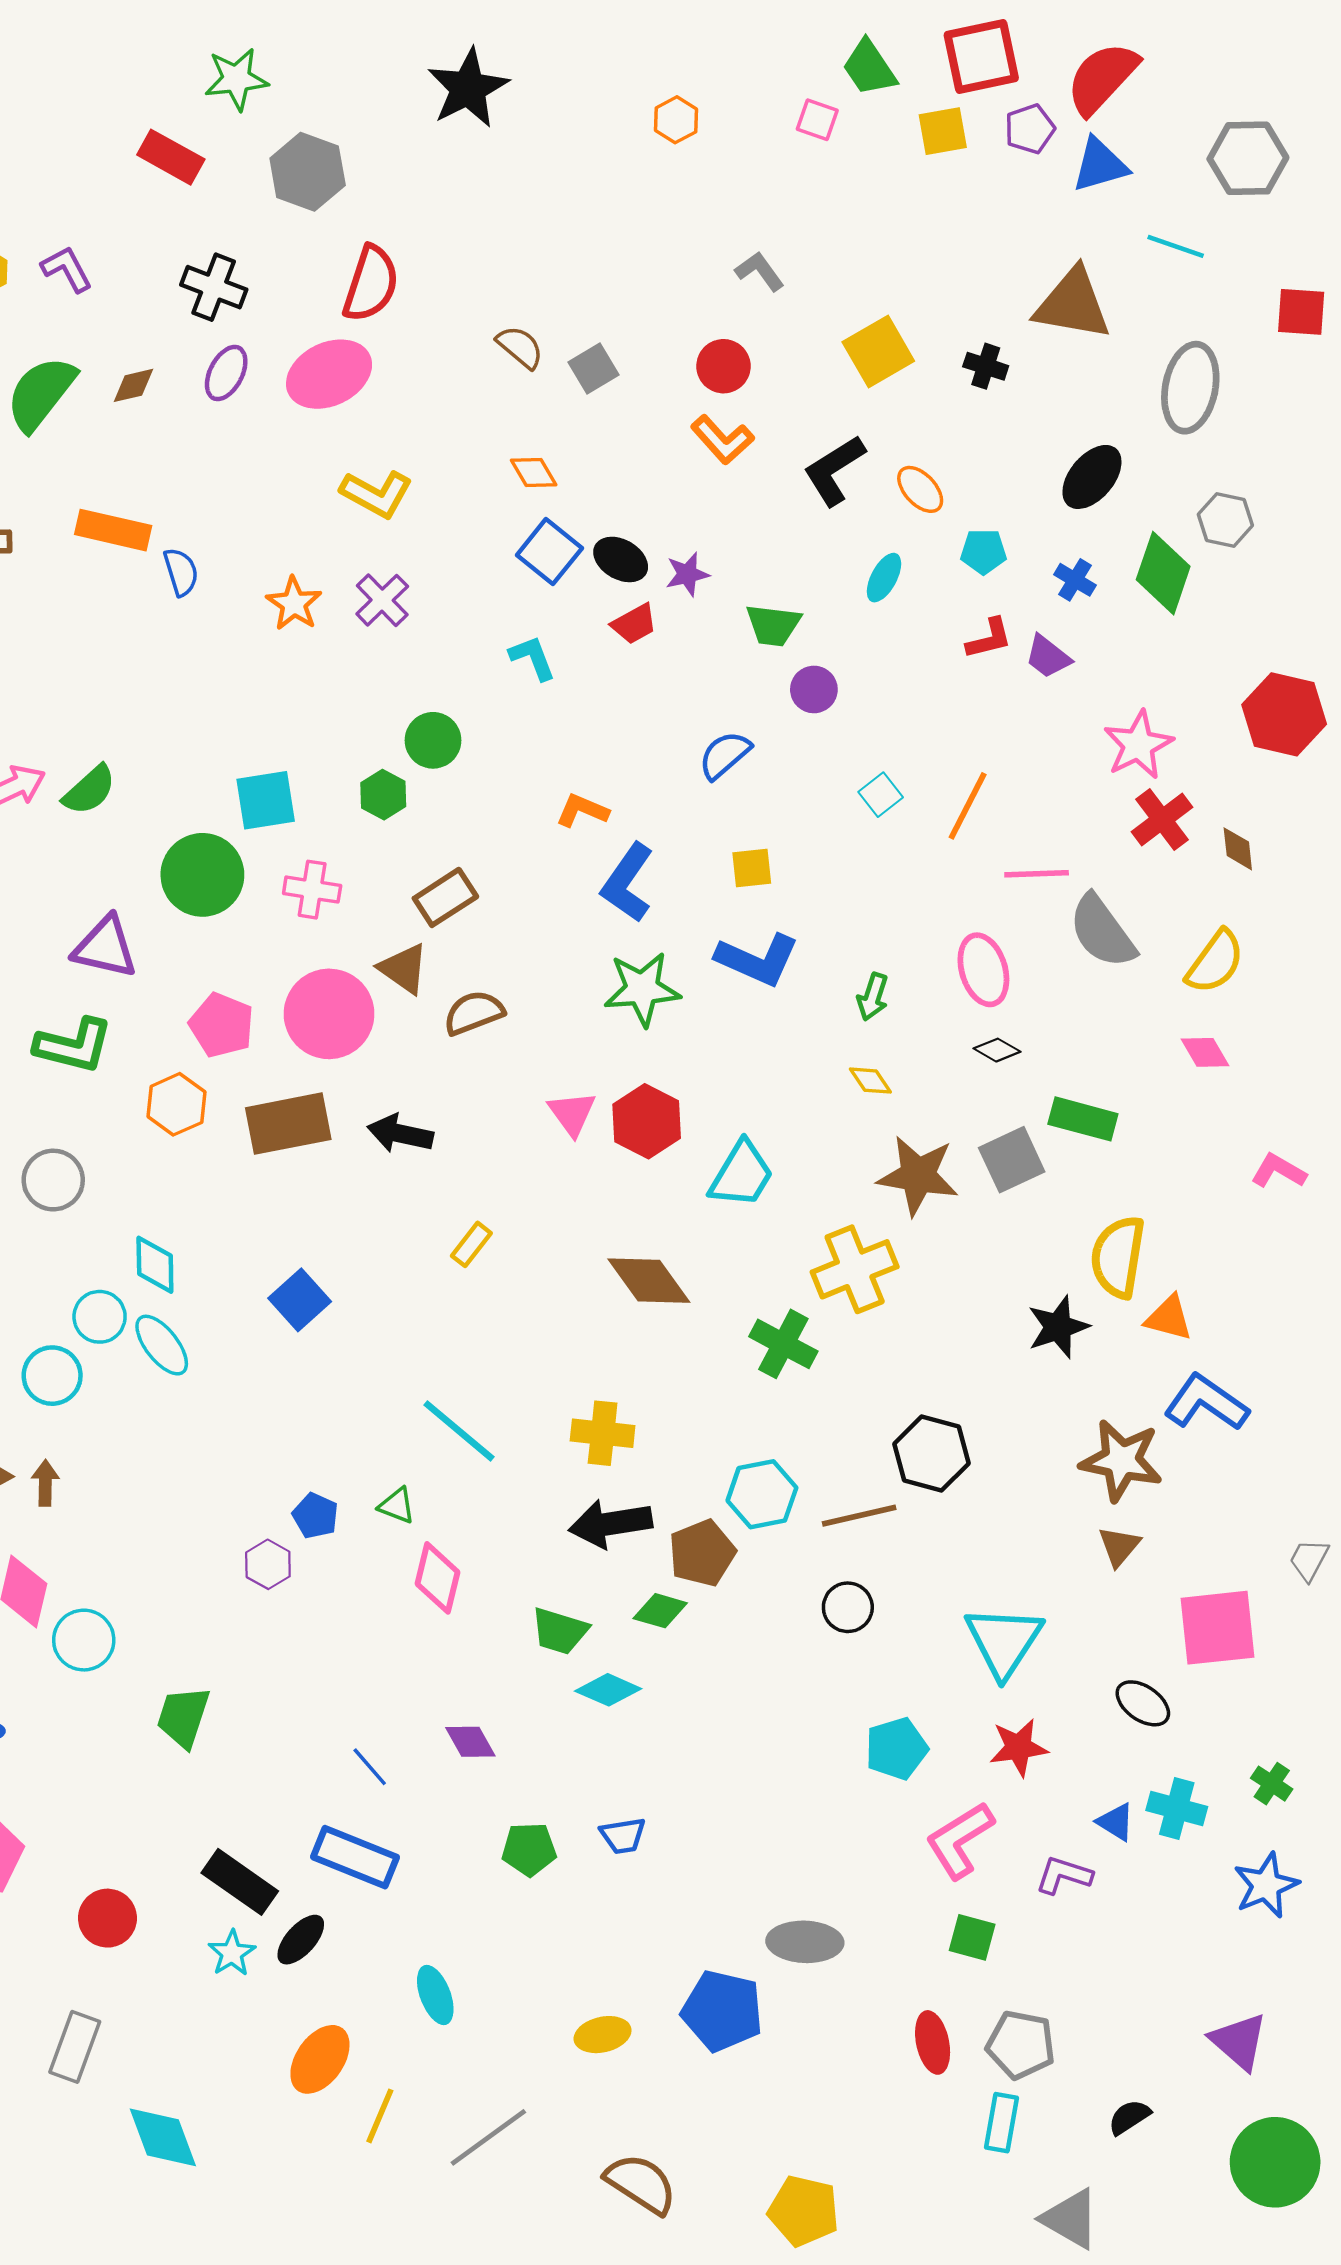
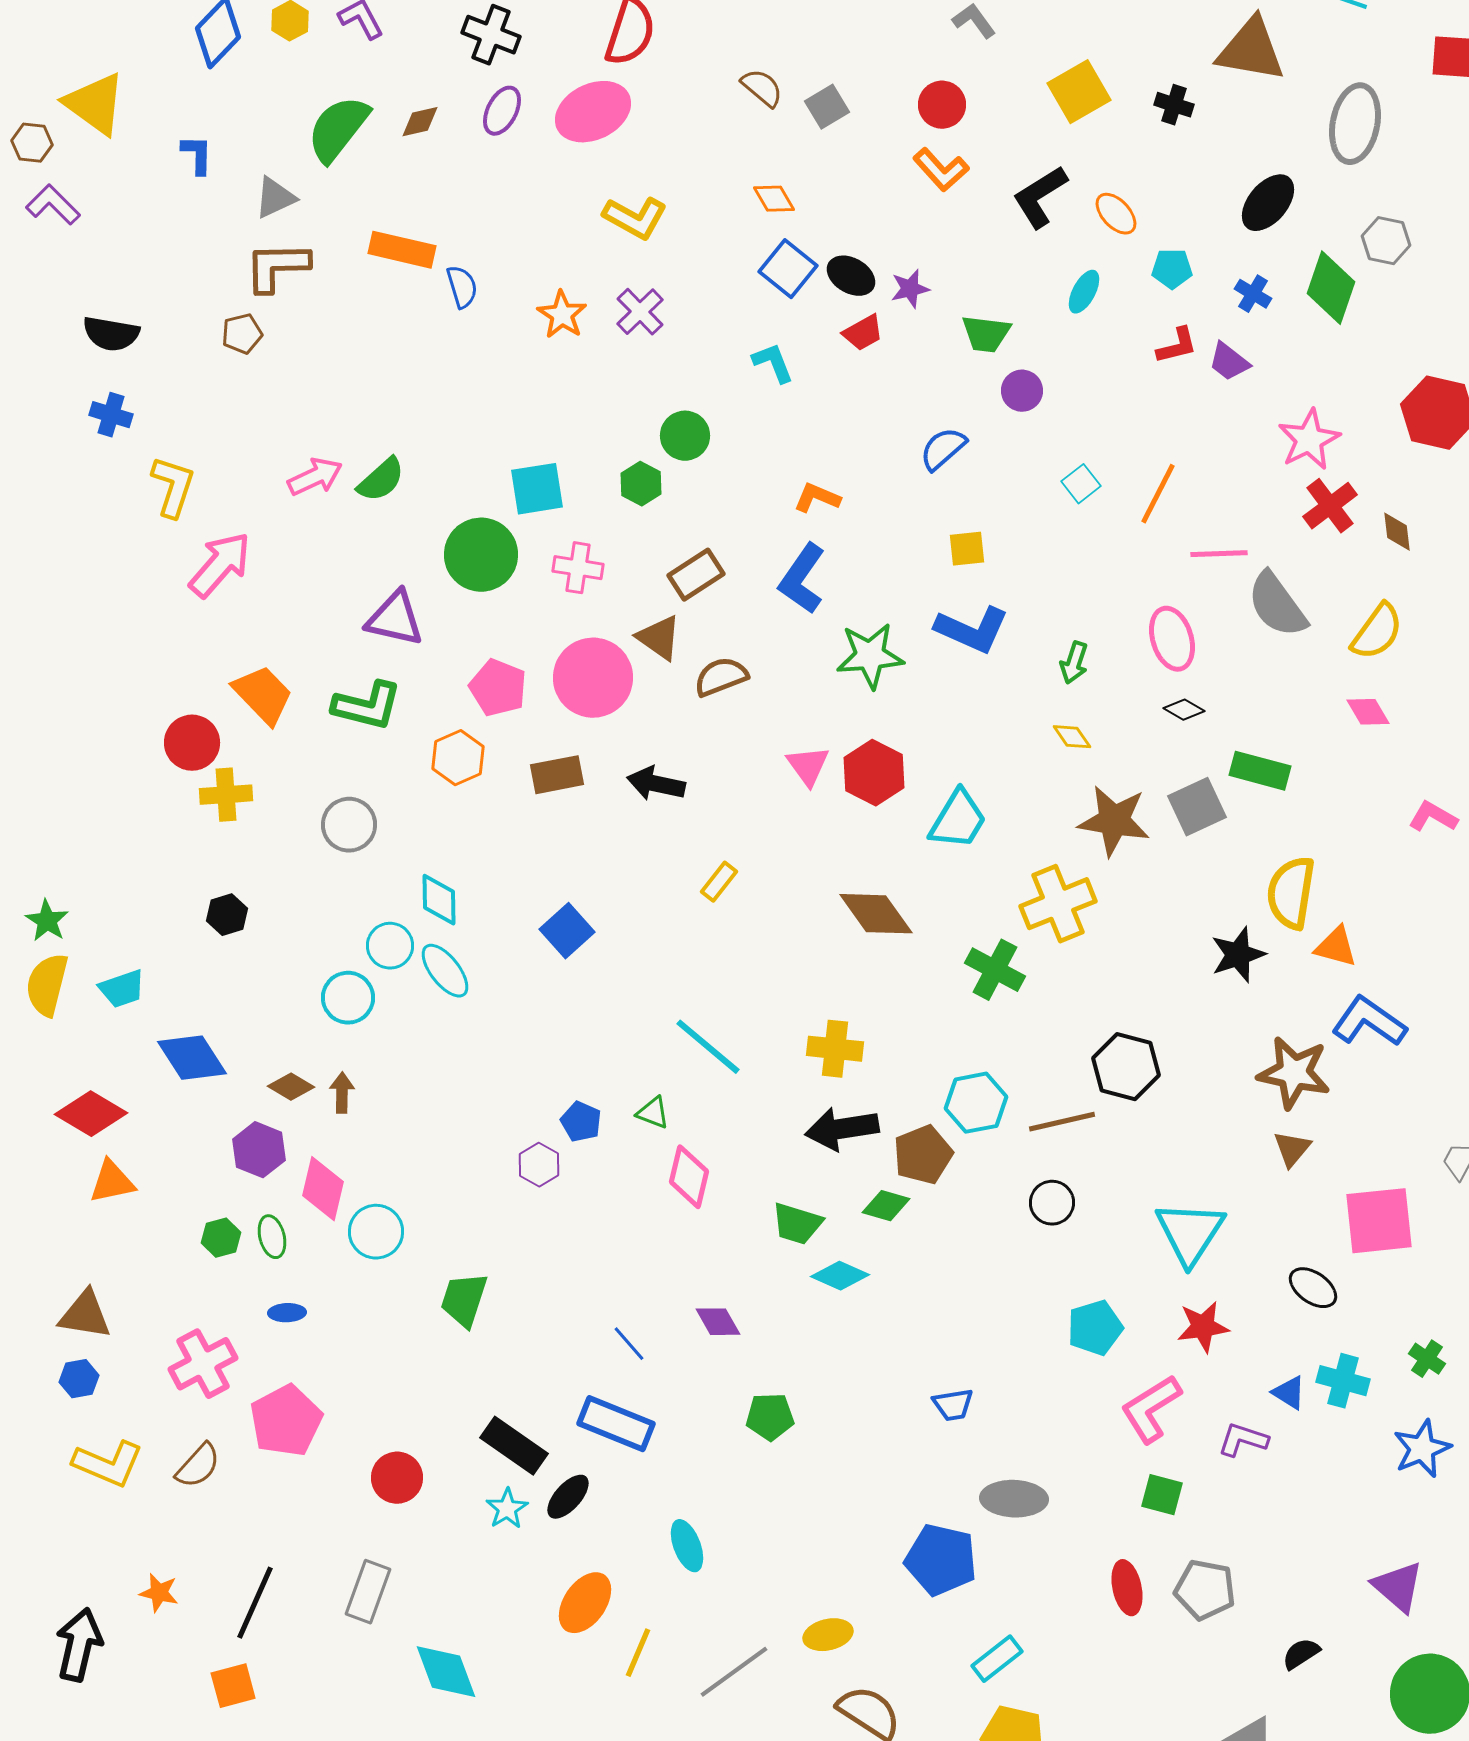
blue L-shape: (627, 883) -> (802, 579), moved
brown rectangle: (288, 1124) -> (557, 775), size x0.7
blue trapezoid: (623, 1836) -> (953, 1405), moved
yellow ellipse: (603, 2035) -> (828, 1635), moved
cyan rectangle: (1002, 2123) -> (997, 1659), moved, turned 42

